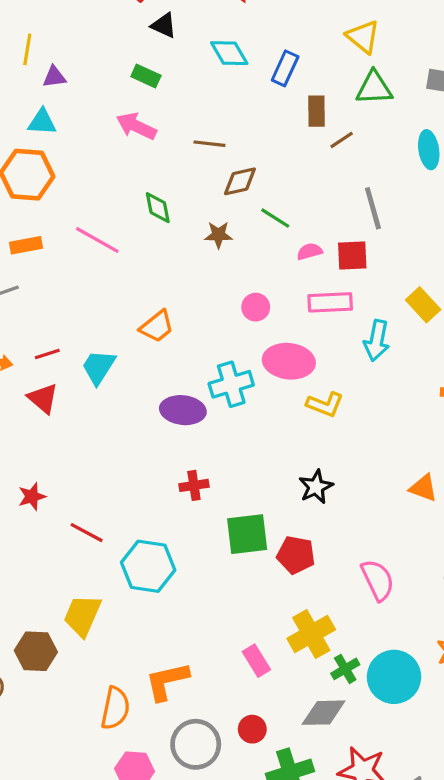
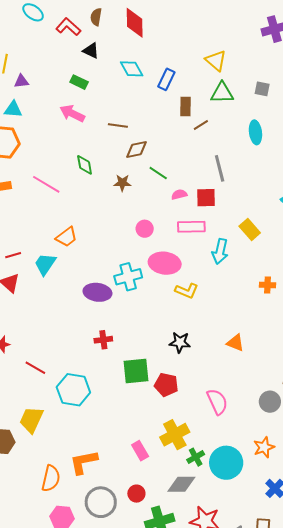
orange trapezoid: (157, 326) -> (66, 237), moved
black star: (316, 487) -> (180, 342), turned 30
orange triangle: (423, 488) -> (235, 343), moved

